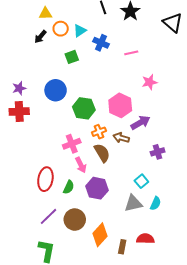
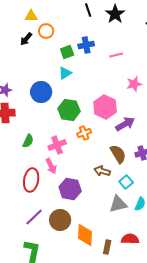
cyan triangle: (80, 31) -> (65, 73), moved
blue cross: (101, 43) -> (86, 45), turned -35
green square: (72, 57) -> (67, 52), moved
brown arrow: (121, 138) -> (102, 171), moved
brown semicircle: (102, 153) -> (118, 154), moved
pink arrow: (81, 165) -> (51, 166), moved
green semicircle: (69, 187) -> (28, 141), moved
purple hexagon: (97, 188) -> (70, 189), moved
orange diamond: (100, 235) -> (85, 235), turned -40

